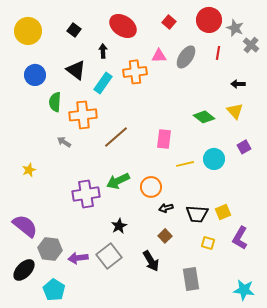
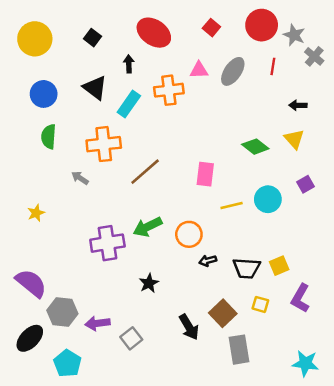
green semicircle: (55, 102) -> (49, 137), moved
brown square: (165, 236) -> (223, 313), moved, size x1.5
gray square: (109, 256) -> (131, 338), moved, size x0.7

